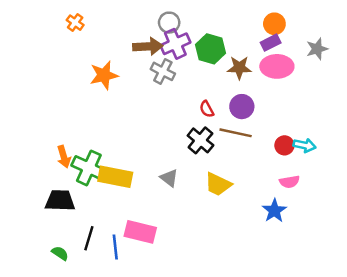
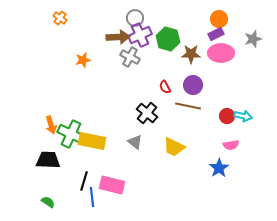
orange star: (104, 75) -> (83, 60), size x0.7
black cross: (200, 140) -> (147, 113), moved
black line: (89, 238) -> (84, 181), moved

